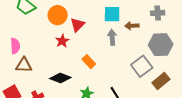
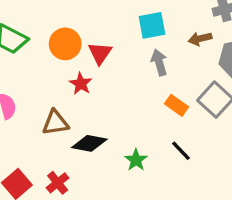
brown arrow: (132, 26) -> (200, 39), moved
orange rectangle: (89, 62) -> (177, 105), moved
brown triangle: (24, 65) -> (55, 123), moved

